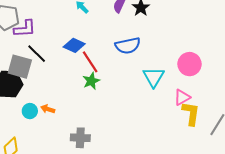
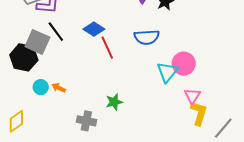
pink circle: (190, 64) -> (184, 64), moved
green star: (91, 81) -> (114, 102), moved
pink triangle: (182, 97) -> (192, 96), turned -36

